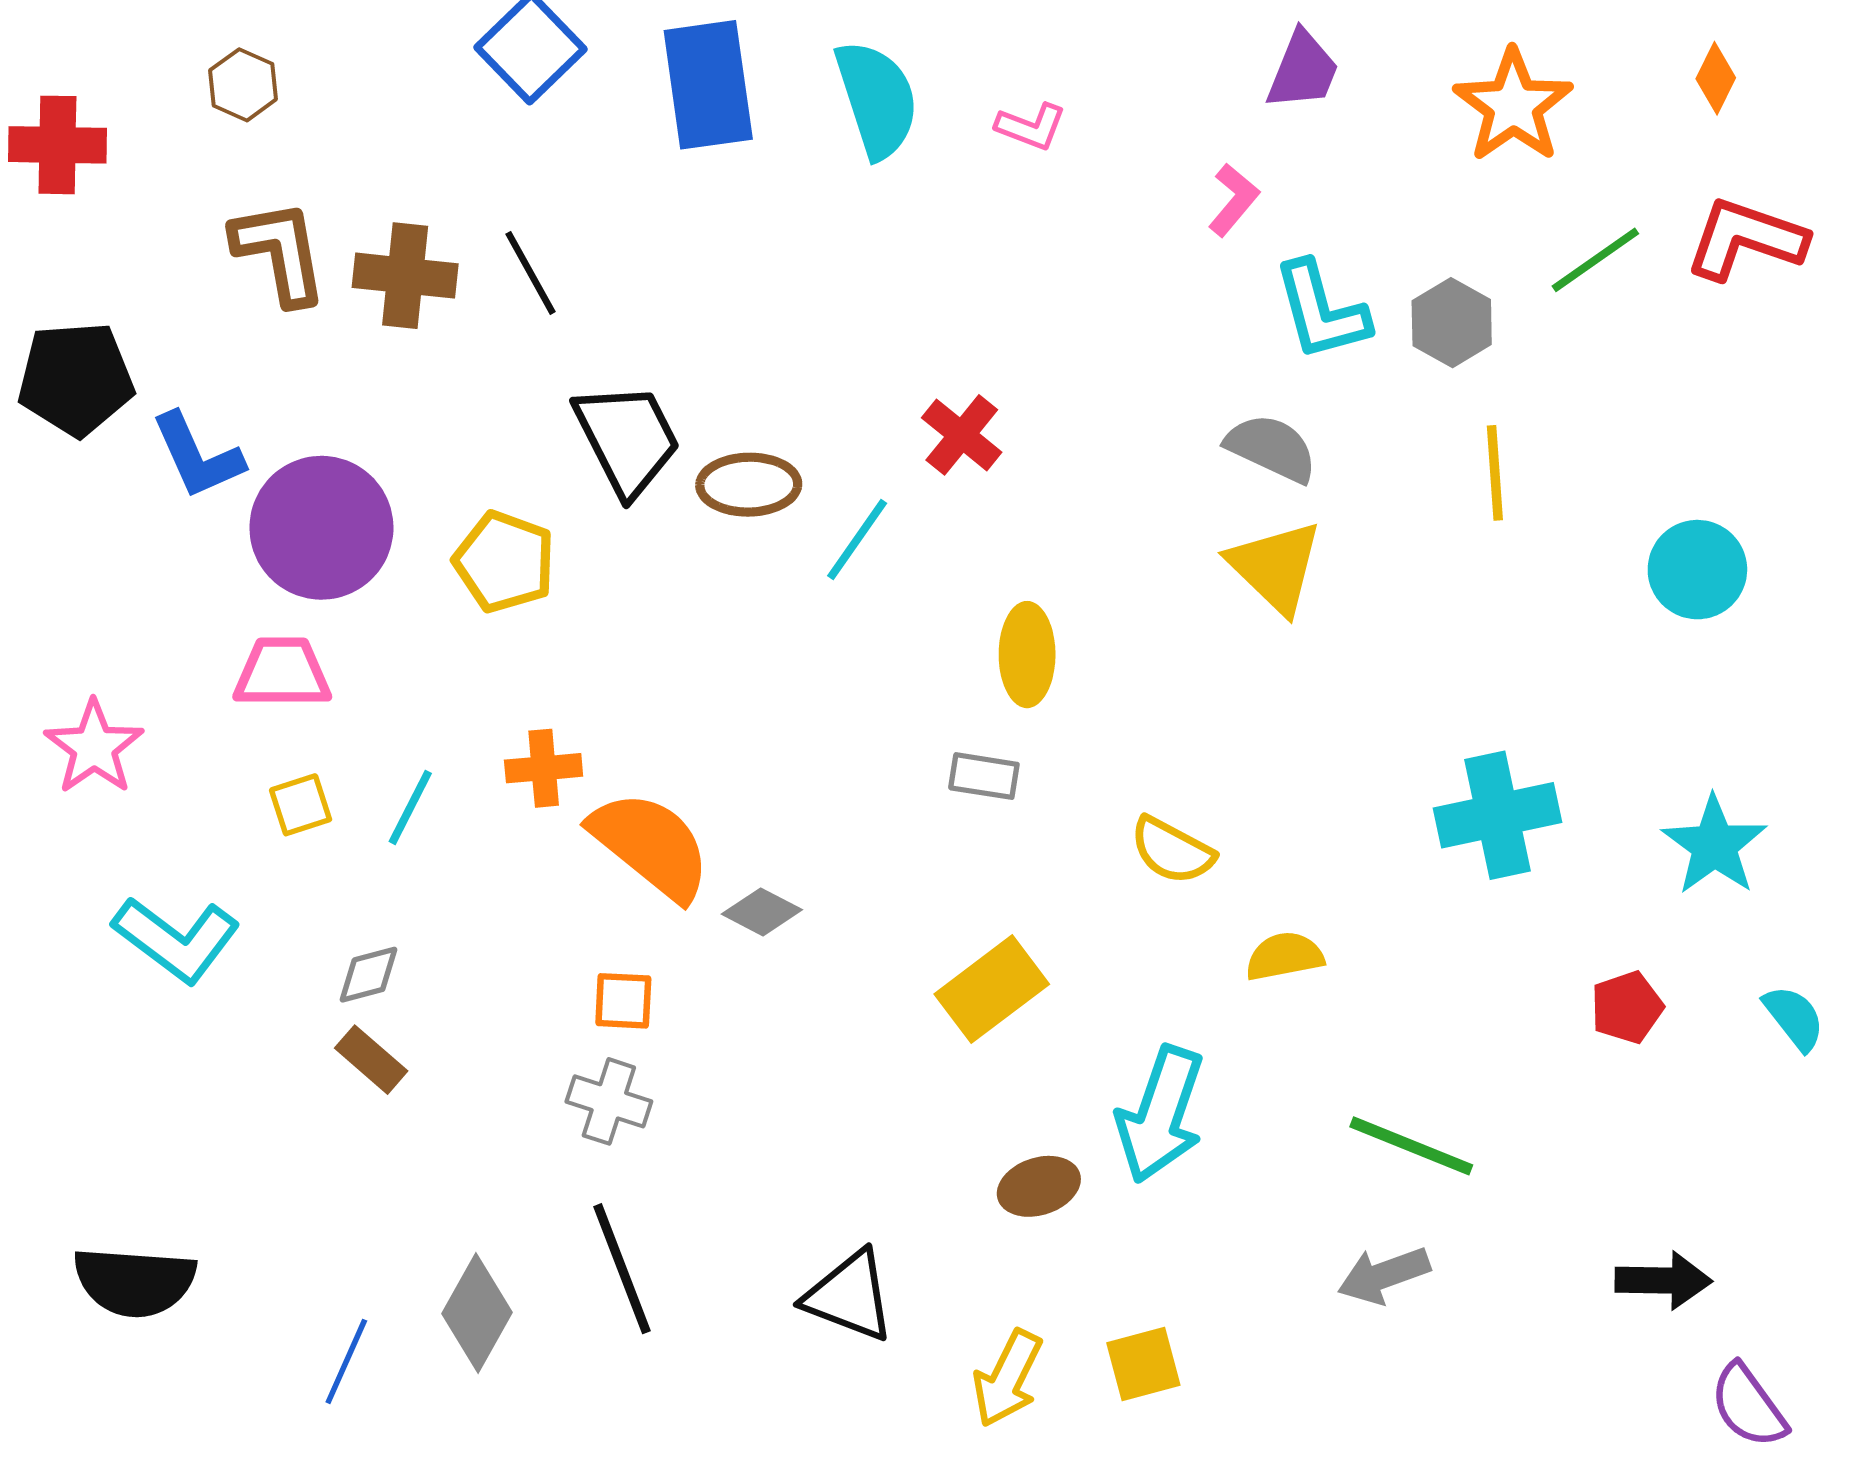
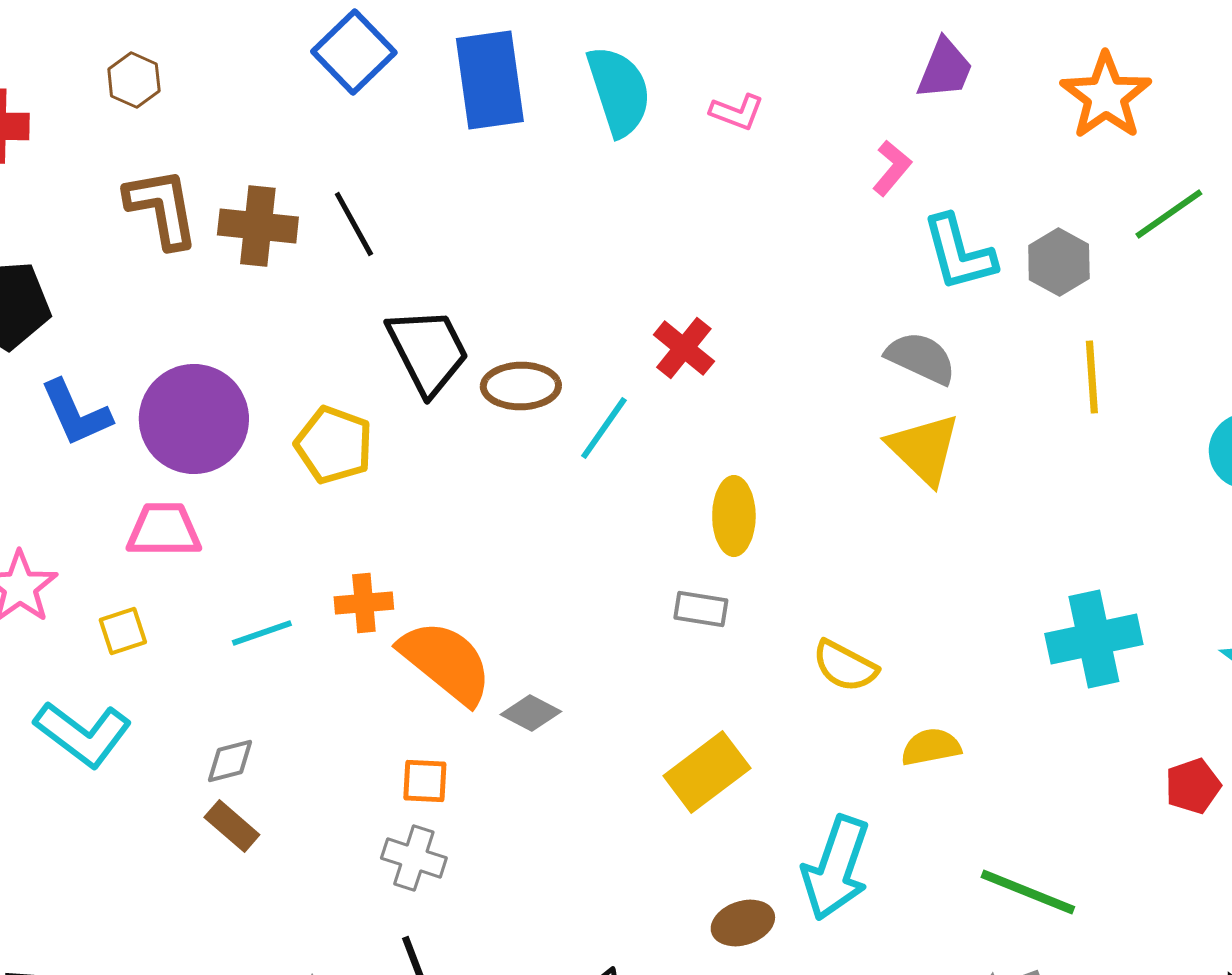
blue L-shape: (197, 456) -> (76, 413), moved
yellow square: (301, 805) -> (123, 631), moved
cyan line: (410, 807) -> (262, 633), turned 44

